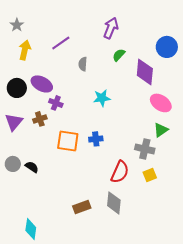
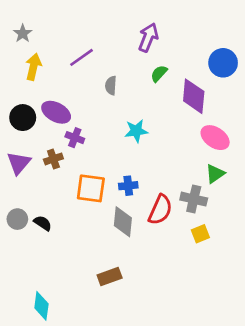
red semicircle: (120, 172) -> (160, 210), moved
gray diamond: (114, 203) -> (123, 222), moved

